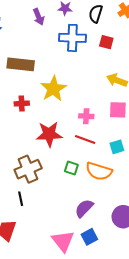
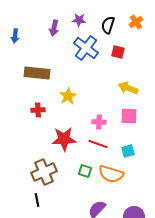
purple arrow: (39, 17) -> (54, 28), turned 35
blue cross: (72, 38) -> (86, 48), turned 35
yellow star: (53, 89) -> (68, 96), size x0.7

